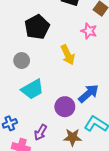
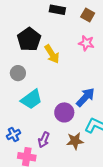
pink star: (89, 31) -> (86, 43), moved
yellow arrow: (68, 55) -> (52, 54), moved

